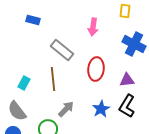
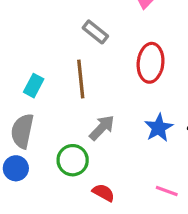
gray rectangle: (62, 50) -> (95, 32), size x0.7
gray semicircle: (17, 111) -> (22, 131), turned 50

